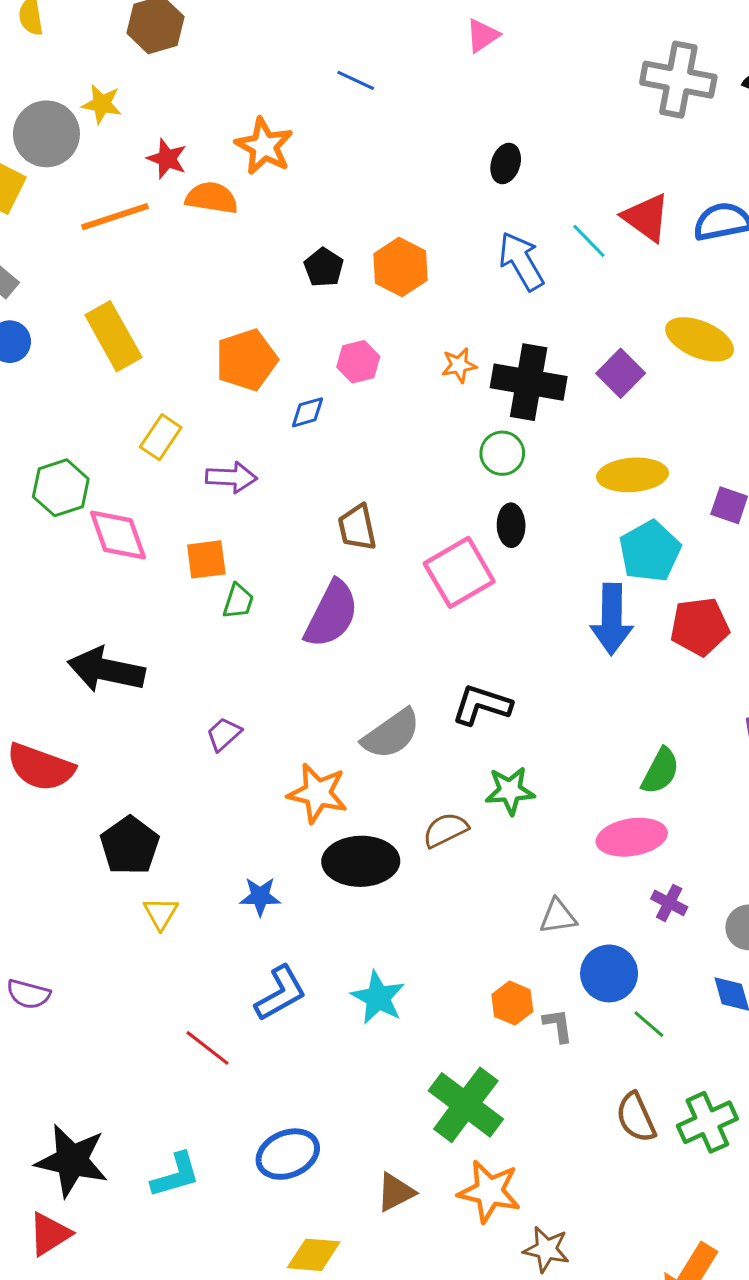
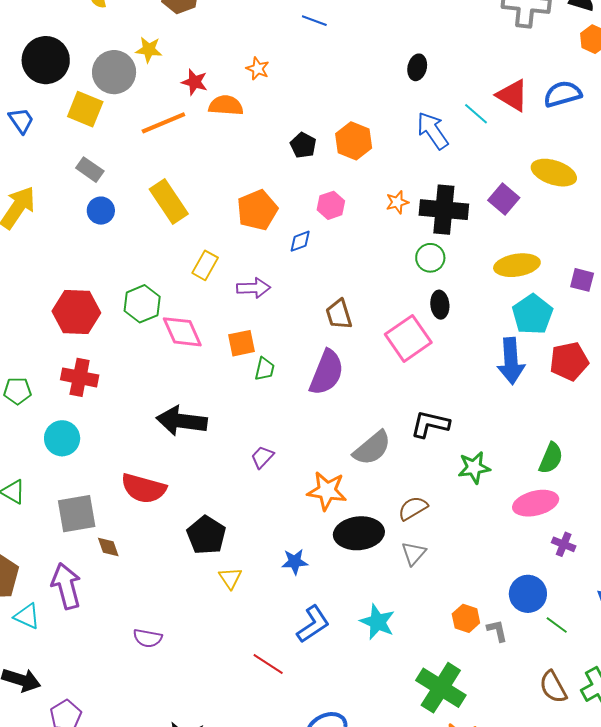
orange star: (264, 146) -> (258, 69), size x0.6
green star: (510, 791) -> (474, 468), moved
gray triangle: (558, 916) -> (414, 553), moved, turned -36

